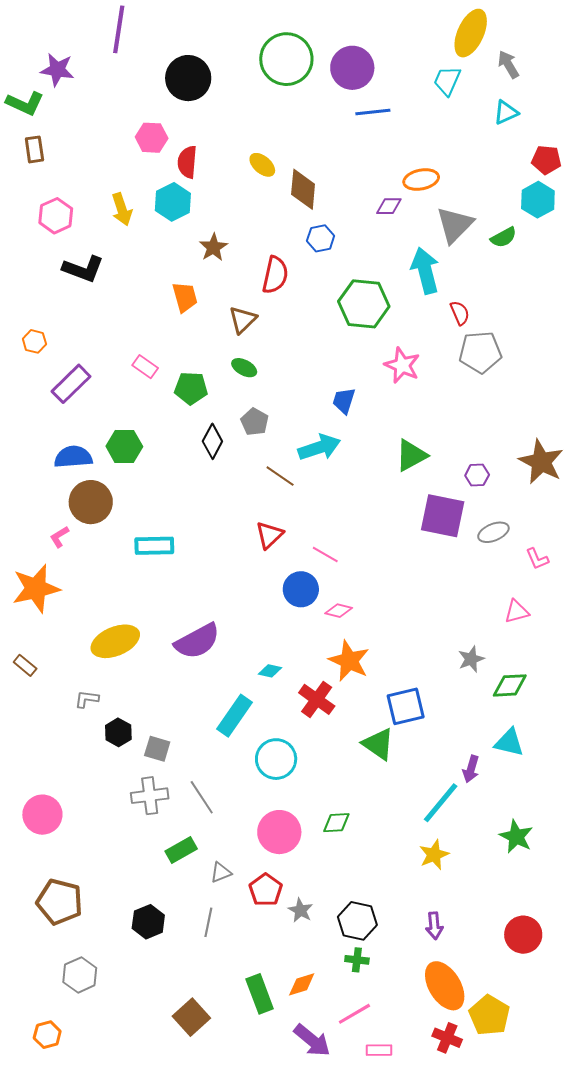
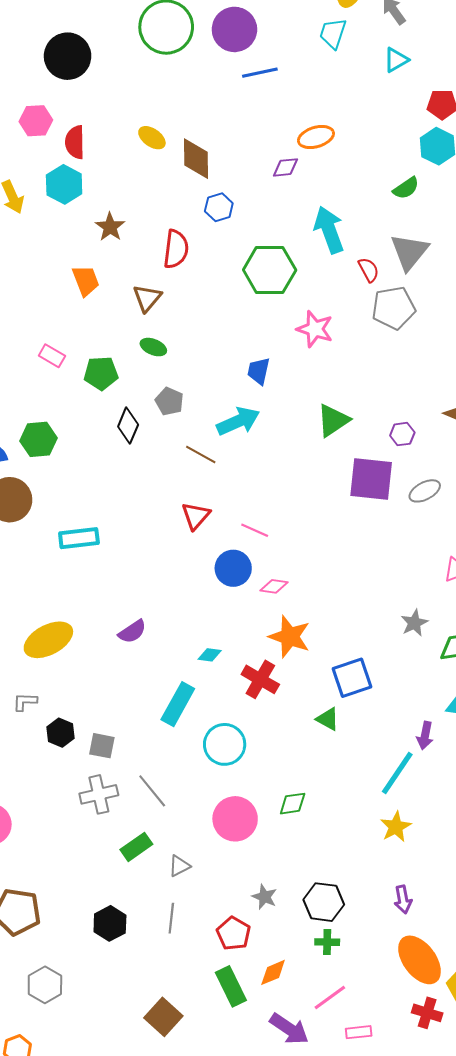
gray triangle: (455, 225) -> (409, 252), moved
purple semicircle: (197, 641) -> (132, 632), size x0.6
green triangle: (378, 744) -> (328, 719), size x0.7
red pentagon: (266, 890) -> (234, 934), moved

